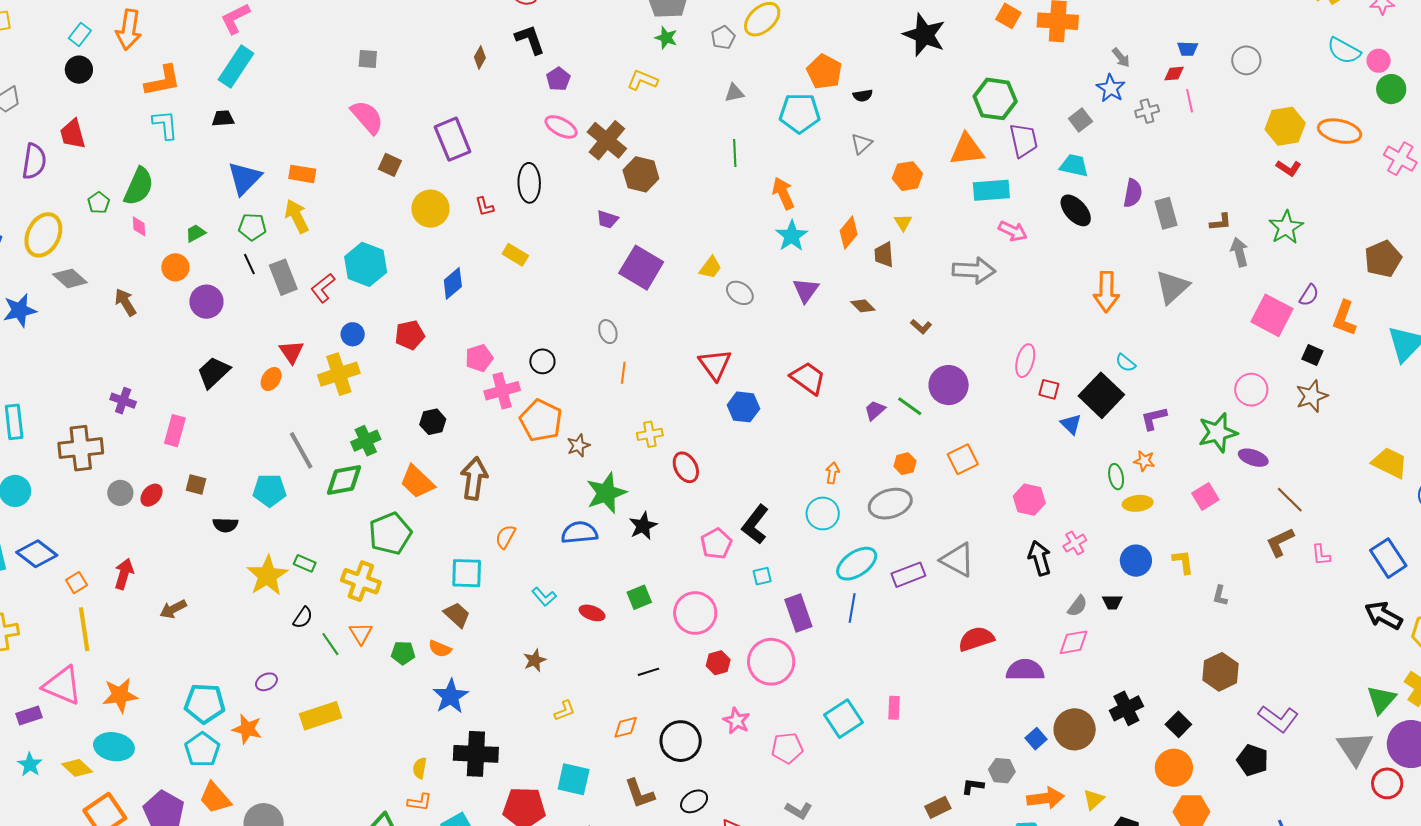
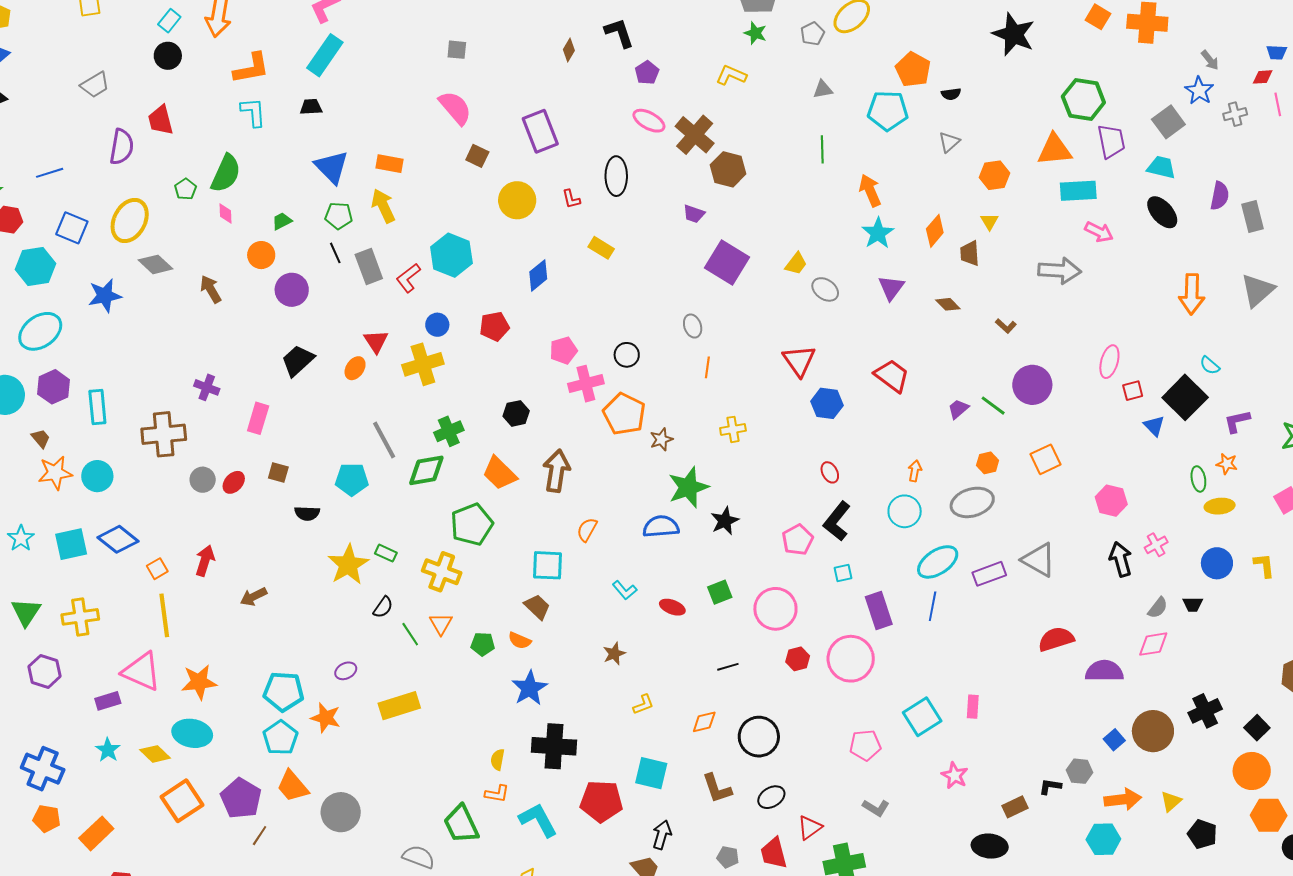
gray square: (1080, 120) -> (1168, 122), size x1.4
blue triangle: (244, 178) -> (332, 167), turned -30
red square: (1049, 389) -> (1133, 391), turned -30
red ellipse: (686, 467) -> (830, 472), moved, size x0.7
pink star: (736, 721) -> (955, 775), moved

